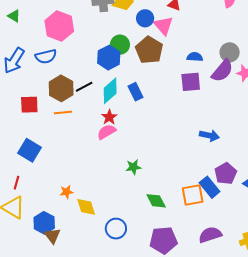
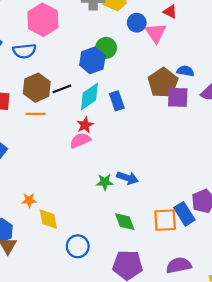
brown pentagon: (149, 50) -> (163, 83), moved
blue arrow: (209, 136) -> (127, 178), moved

